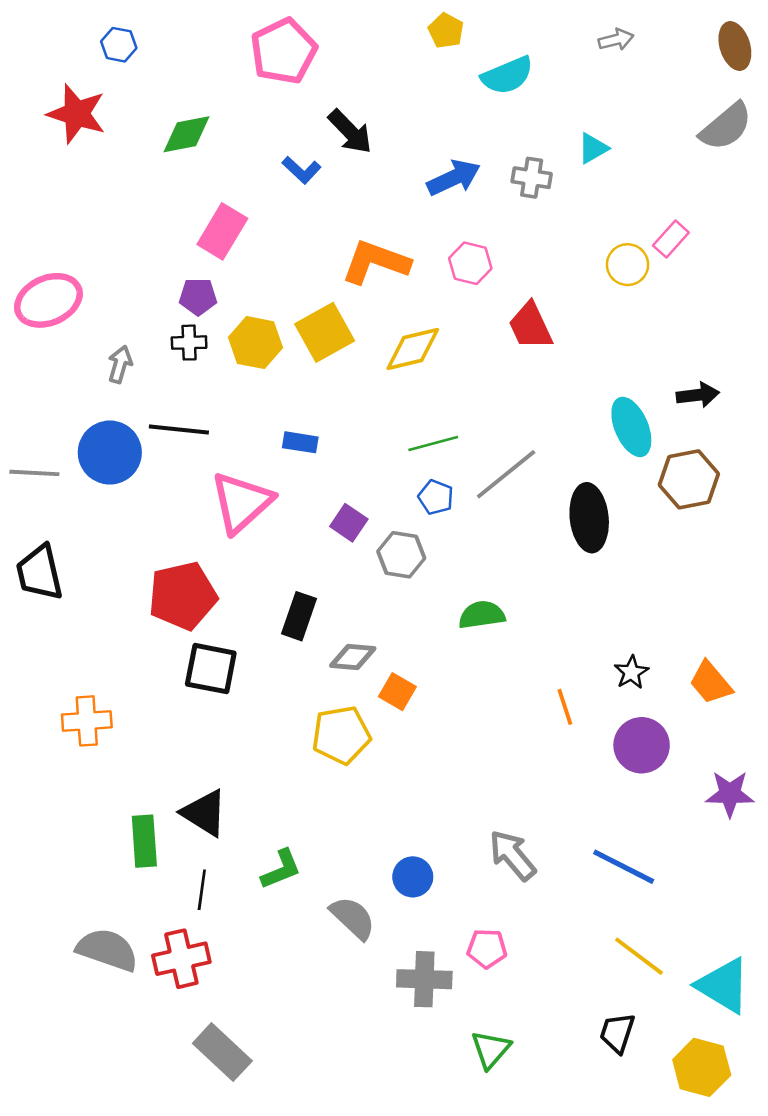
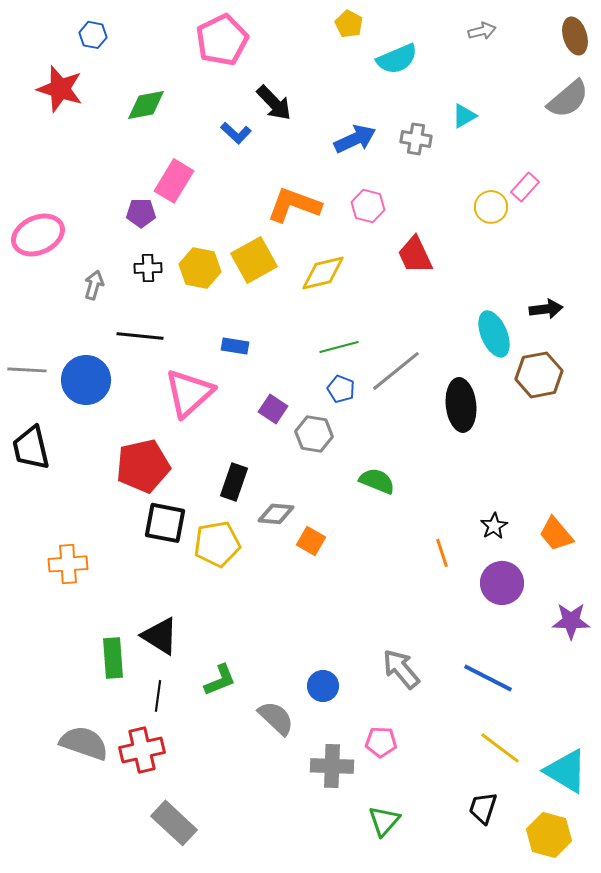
purple pentagon: (198, 297) -> (141, 213), moved
blue circle: (110, 453) -> (86, 380), moved
green semicircle: (482, 615) -> (377, 481), turned 30
yellow pentagon: (341, 735) -> (217, 544), moved

